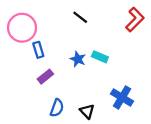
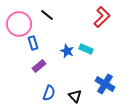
black line: (80, 17) -> (47, 15), moved
red L-shape: (135, 20) -> (102, 17), moved

